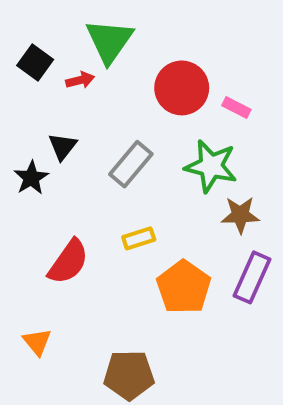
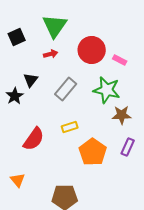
black square: (35, 63) -> (17, 37), turned 30
red arrow: (80, 80) -> (51, 54), moved
purple rectangle: (252, 277) -> (128, 147), size x0.7

